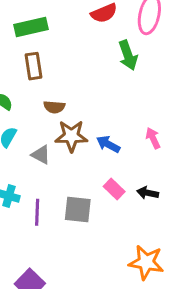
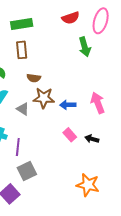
pink arrow: (153, 138) -> (98, 103), size x1.5
blue arrow: (108, 144) -> (68, 105), turned -35
gray square: (78, 210) -> (27, 171), moved, turned -36

